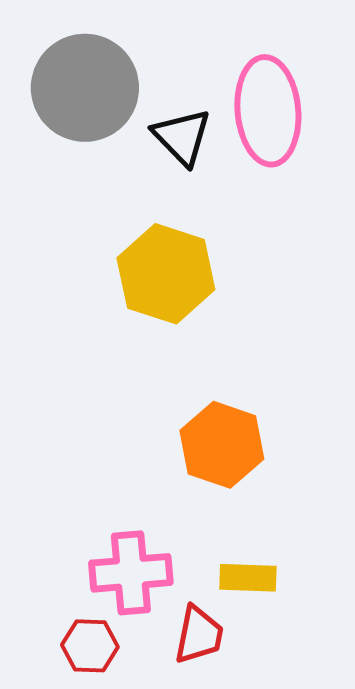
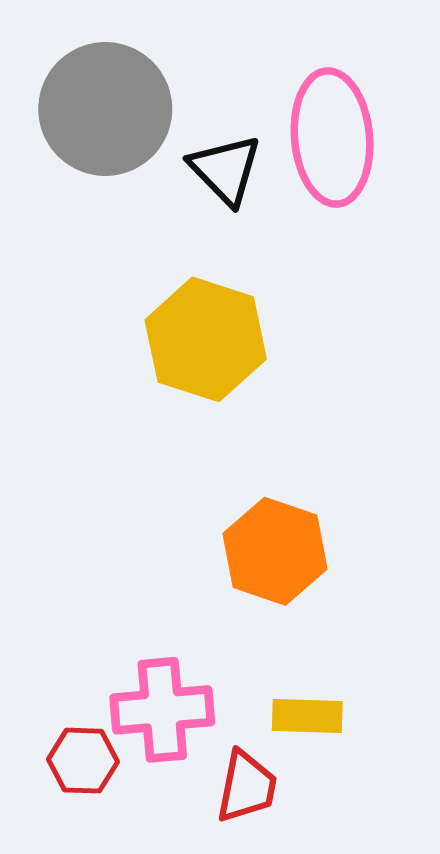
red hexagon: (90, 646) -> (83, 761), moved

